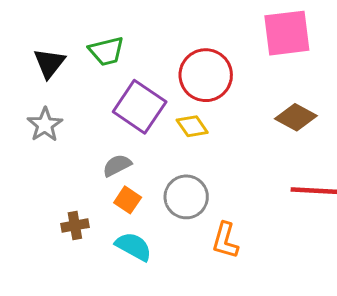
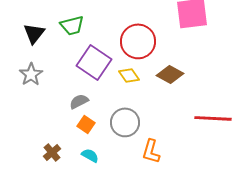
brown diamond: (296, 117) -> (170, 74), moved
brown cross: (75, 225) -> (52, 152), moved, turned -30
cyan semicircle: (134, 247) -> (90, 155), size x0.7

